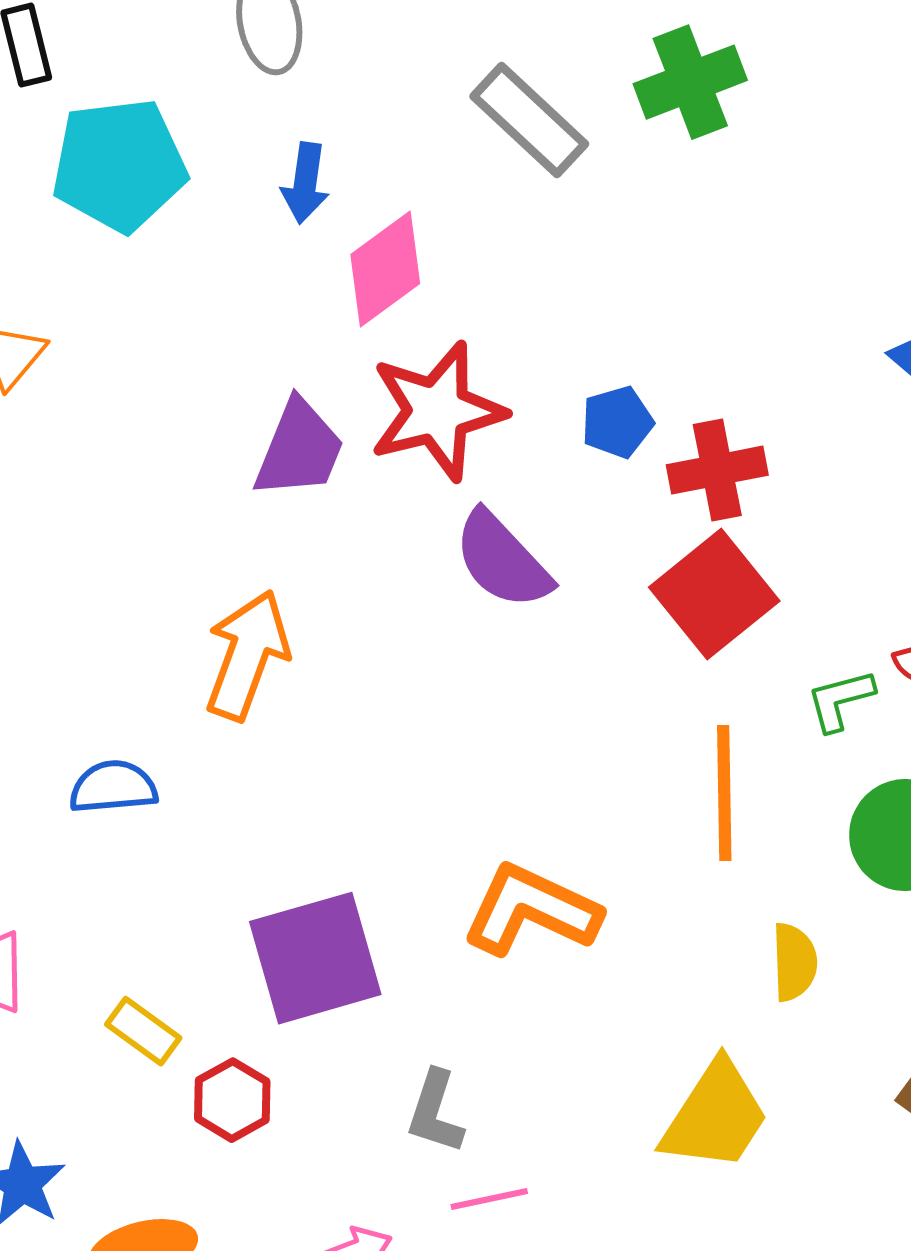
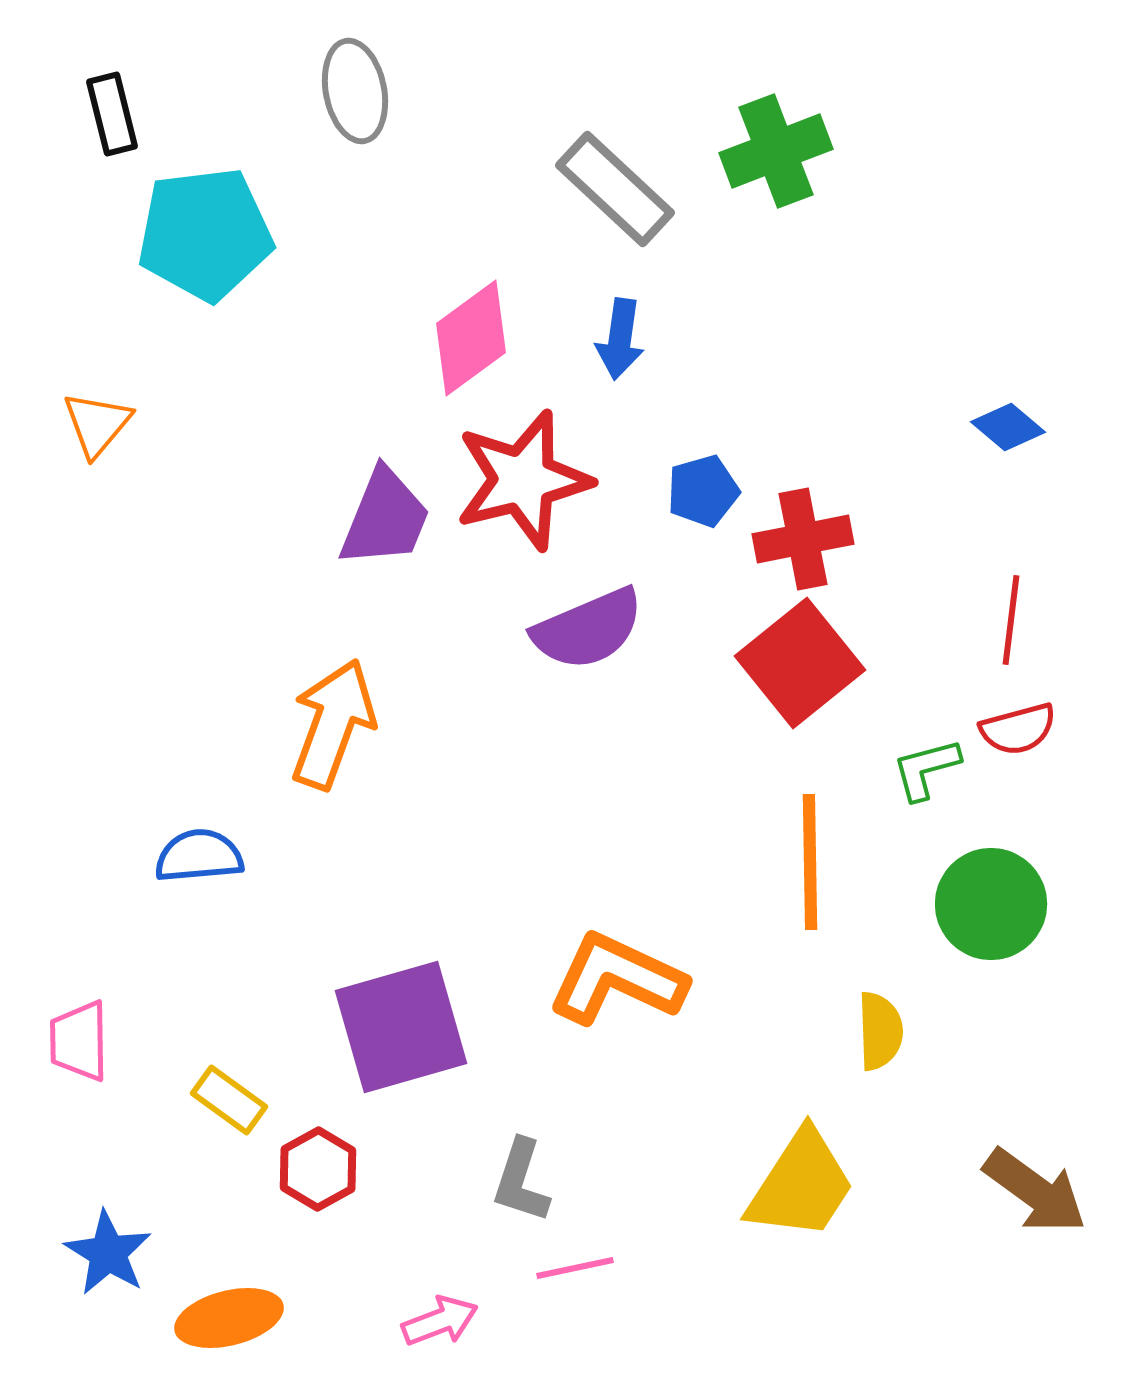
blue arrow: (305, 183) -> (620, 339), moved
purple semicircle: (502, 560) -> (588, 629), turned -70

